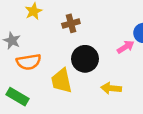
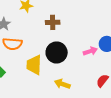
yellow arrow: (111, 88) -> (62, 84), moved

